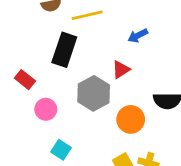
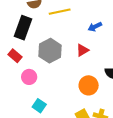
black rectangle: (64, 50) -> (23, 28), moved
gray hexagon: (94, 93) -> (50, 51), moved

